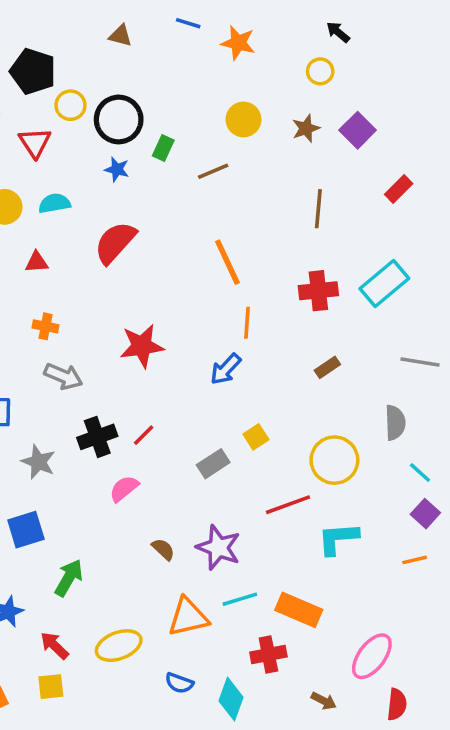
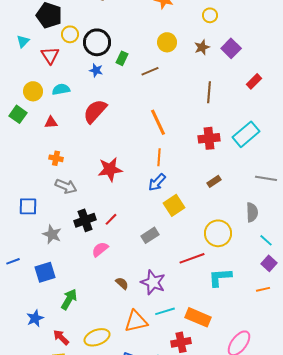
orange line: (247, 323) -> (159, 157), moved
yellow square: (256, 437) -> (174, 205), moved, size x1.5

